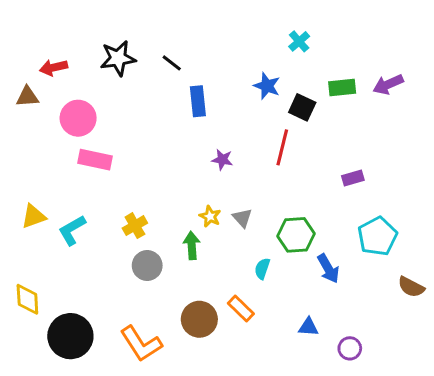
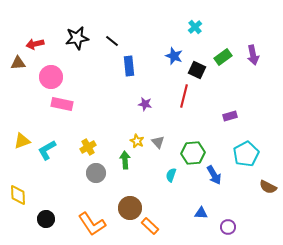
purple arrow: (388, 84) -> (253, 55), turned -78
green rectangle: (342, 87) -> (223, 57), turned -30
orange rectangle: (241, 308) -> (150, 226), moved
black circle: (70, 336) -> (46, 219), size x0.6

